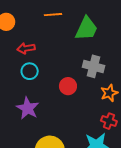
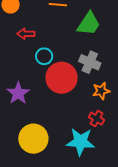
cyan circle: (30, 71) -> (44, 56), moved
red circle: (68, 86) -> (62, 78), size x1.8

